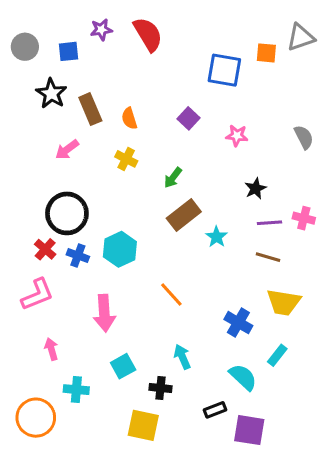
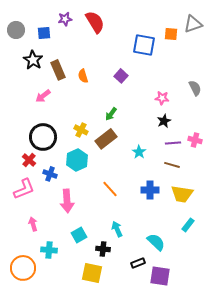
pink star: (237, 136) -> (162, 98), moved
yellow cross: (126, 159) -> (81, 130), moved
brown rectangle: (184, 215) -> (106, 139), moved
blue cross: (78, 256) -> (50, 174), moved
blue cross: (238, 323) -> (150, 190), moved, turned -30
cyan rectangle: (277, 355) -> (188, 225), moved

